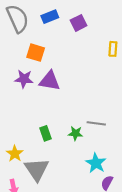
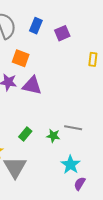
blue rectangle: (50, 17) -> (36, 26), turned -49
green rectangle: (46, 133) -> (25, 134), turned 56

